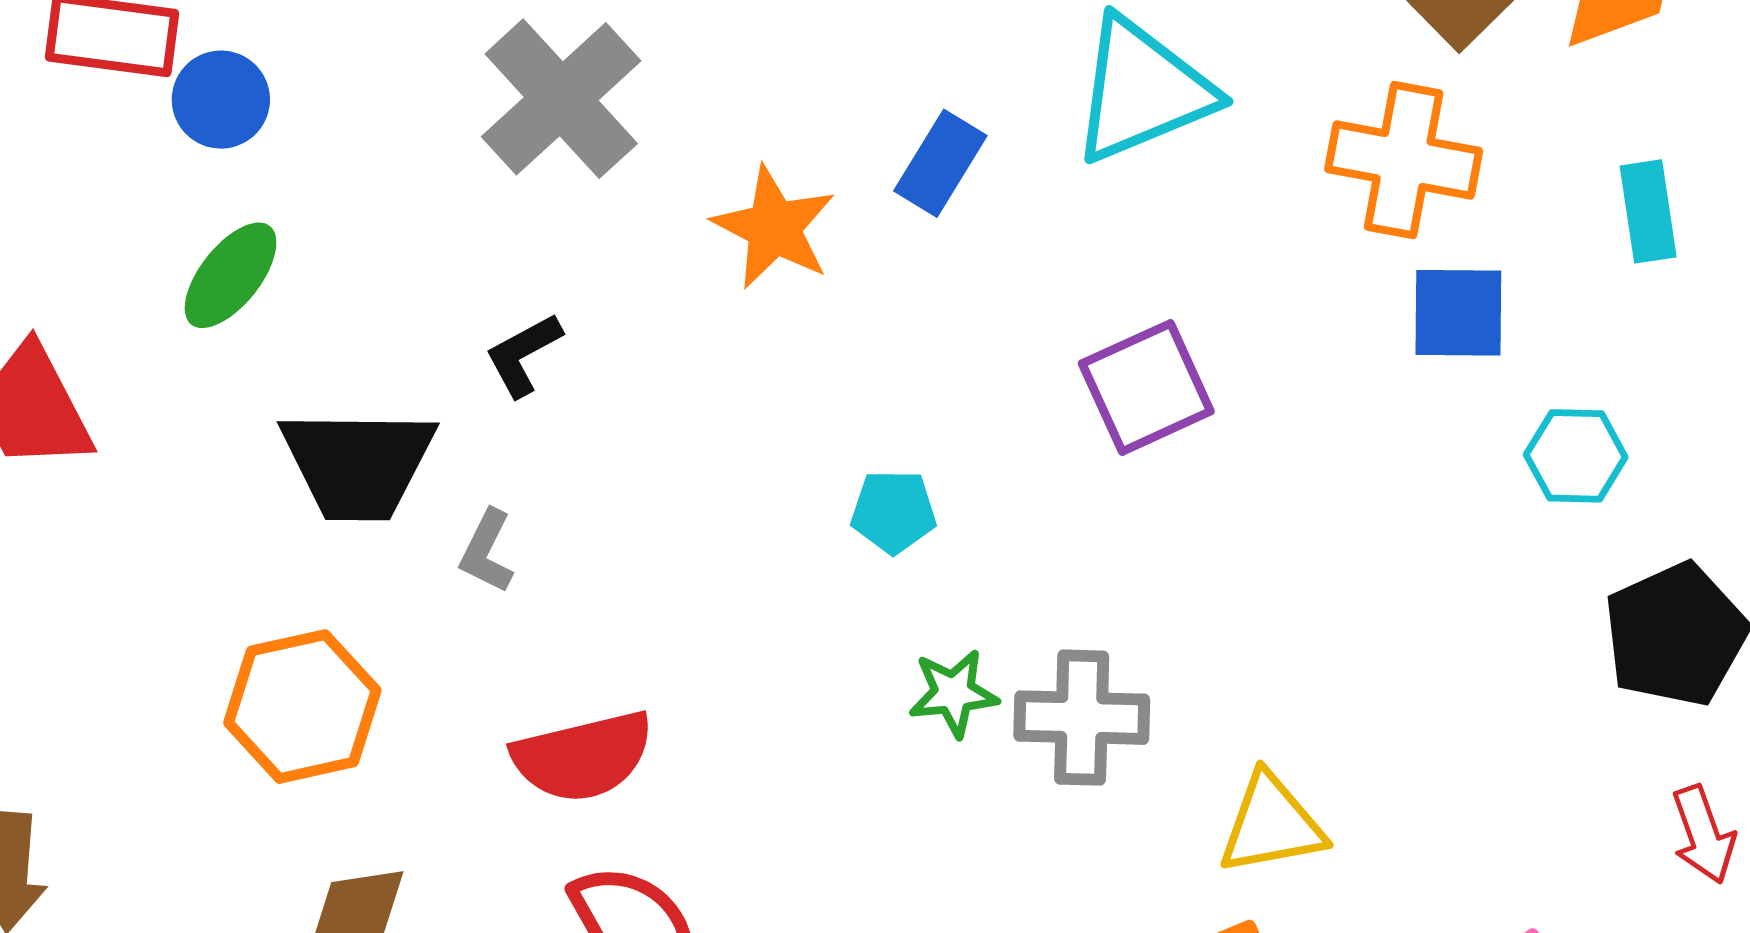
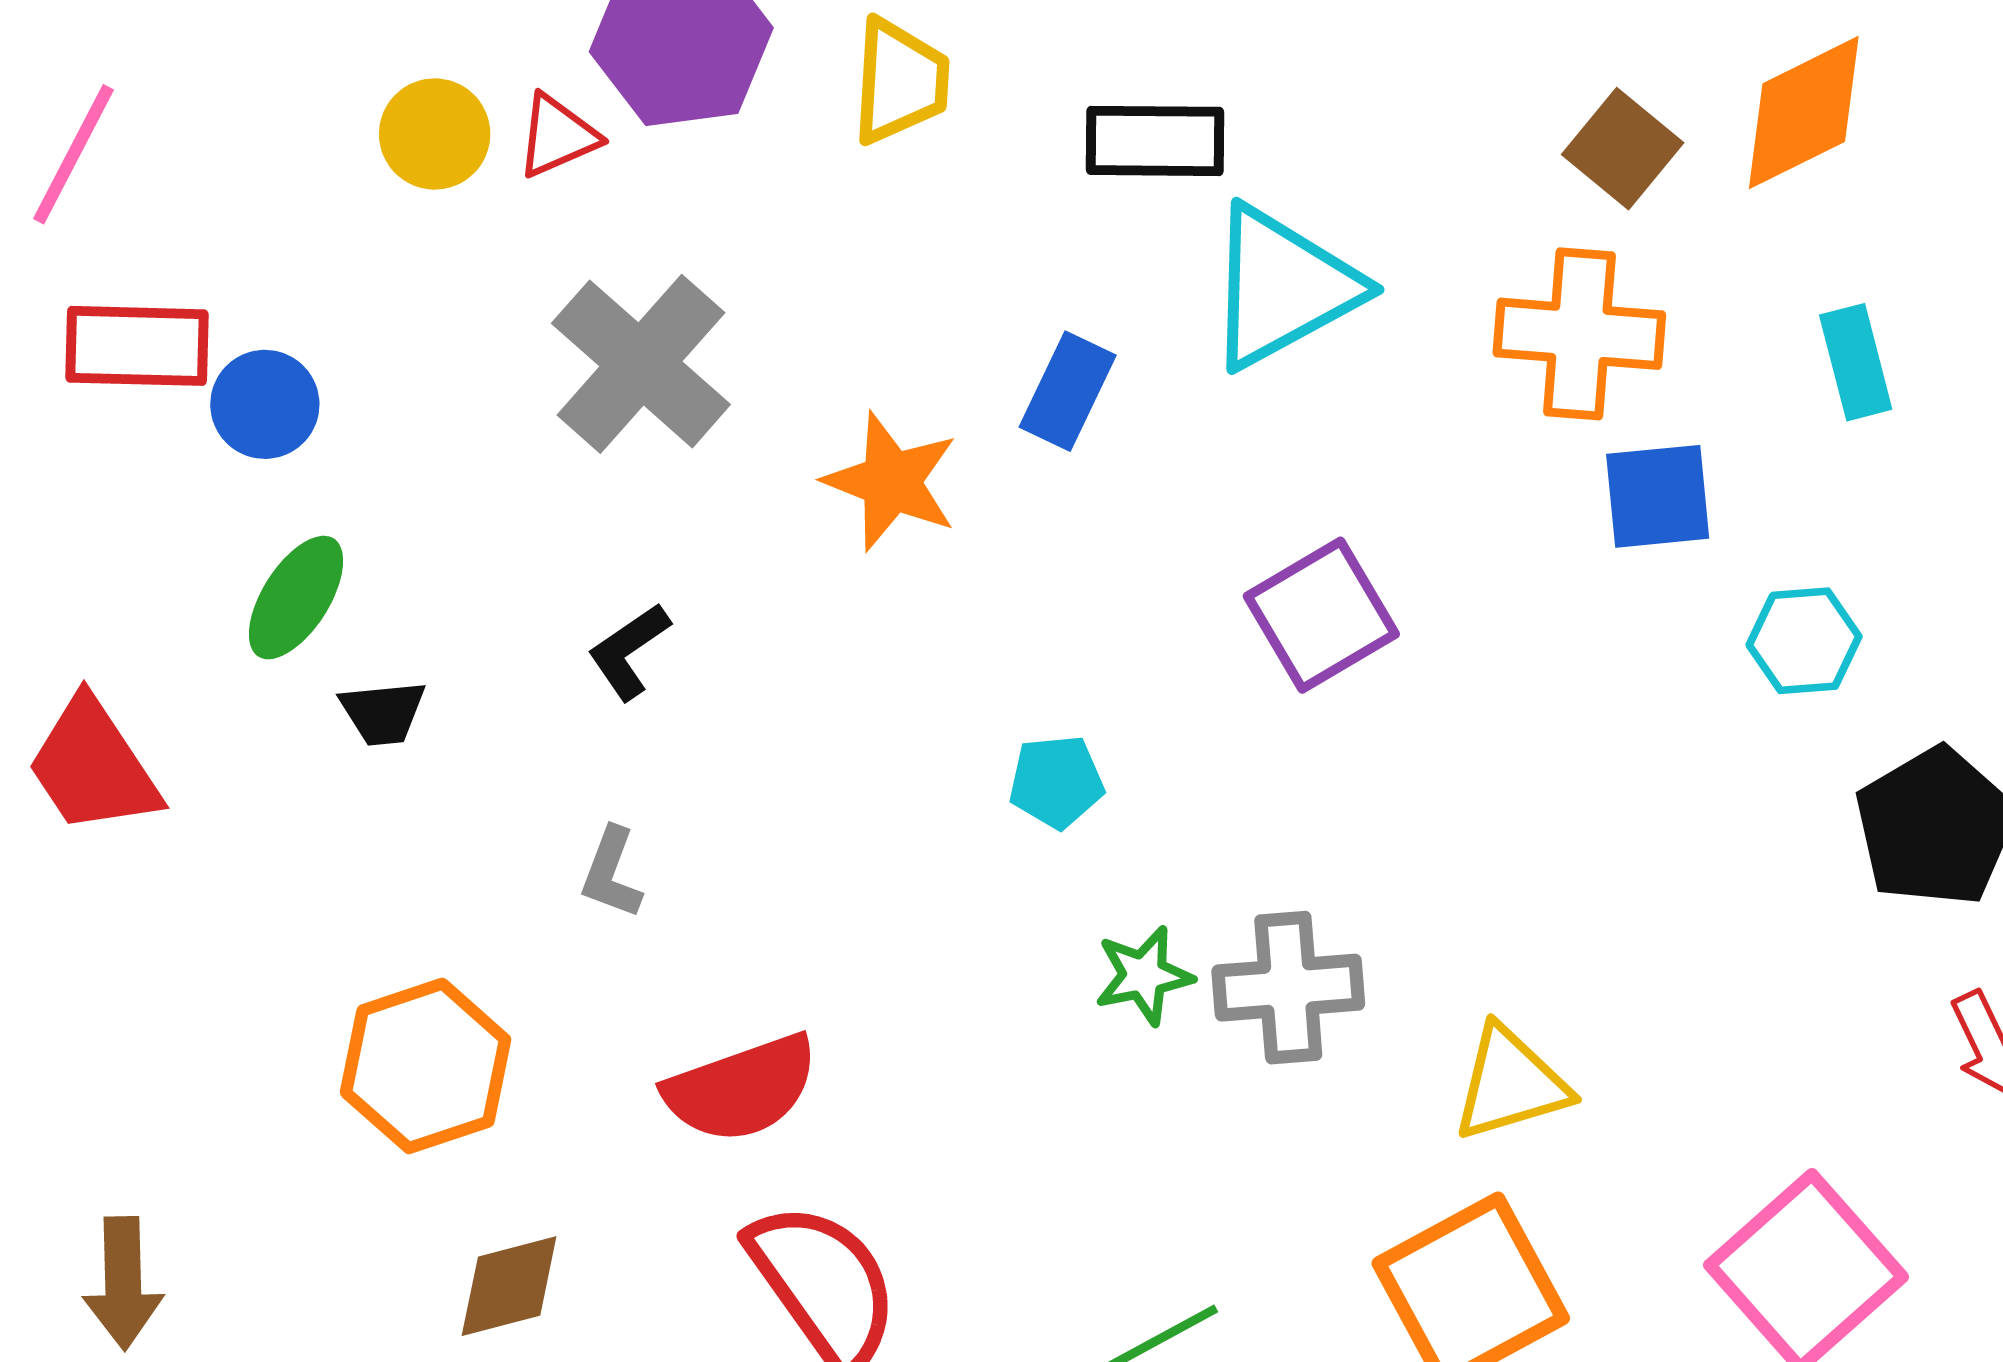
black trapezoid: (358, 464) -> (383, 713), moved, size x0.5

